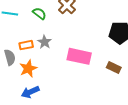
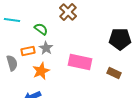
green semicircle: (39, 13) -> (41, 29), moved
orange star: (28, 69) -> (41, 71), moved

